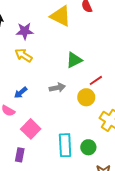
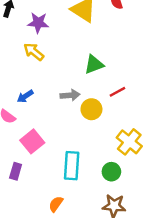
yellow circle: (86, 97) -> (91, 109), moved
green circle: (88, 147) -> (111, 172), moved

